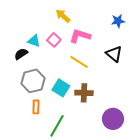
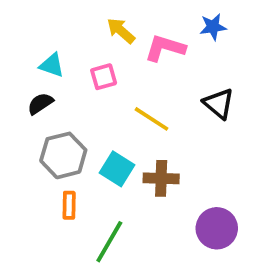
blue star: (118, 21) -> (213, 27), moved
pink L-shape: (80, 36) -> (165, 48), moved
pink square: (54, 40) -> (104, 77), turned 32
cyan triangle: (34, 41) -> (52, 65), moved

